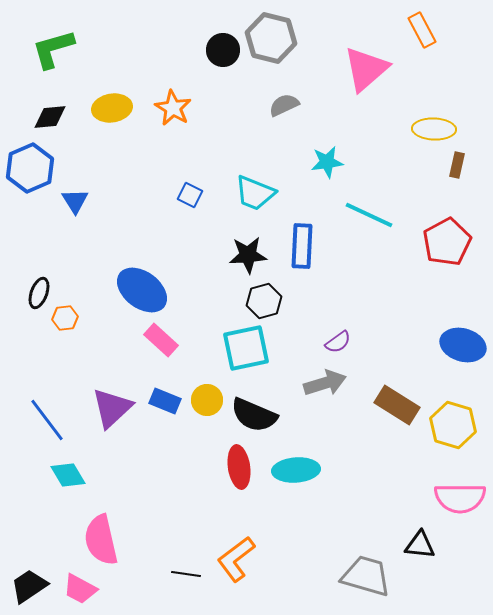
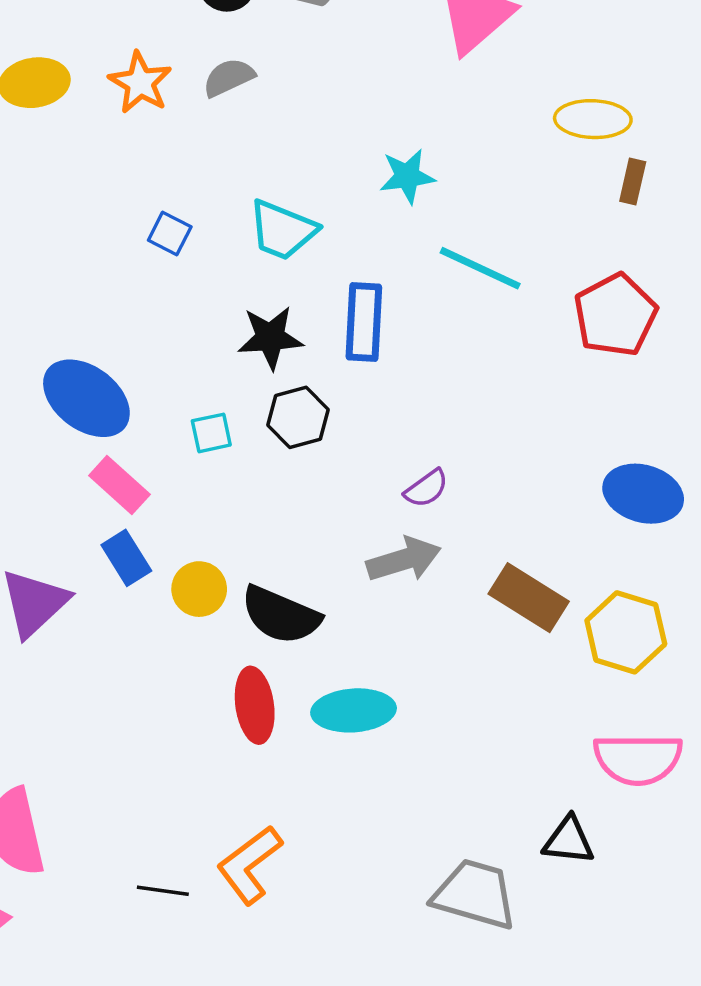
gray semicircle: (284, 105) -> (229, 77), moved
cyan square: (246, 348) -> (211, 433), moved, size x0.5
blue rectangle: (165, 401) -> (126, 558), moved, turned 36

